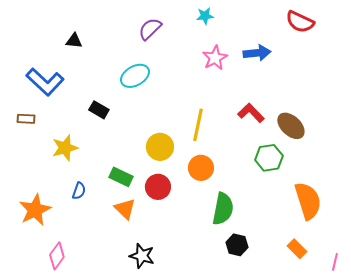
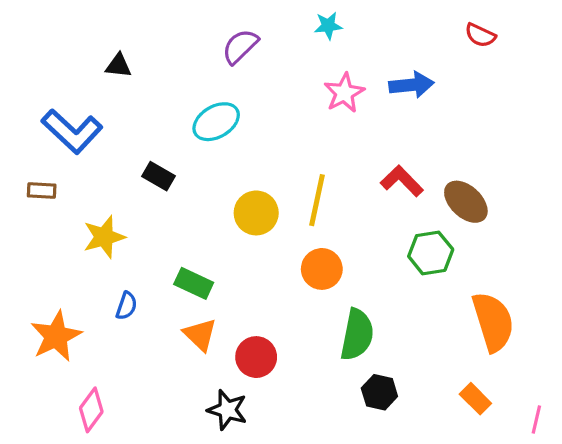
red semicircle: (300, 22) -> (480, 35), size x0.7
yellow circle: (160, 147) -> (256, 213), moved
red circle: (158, 187) -> (256, 357), moved

